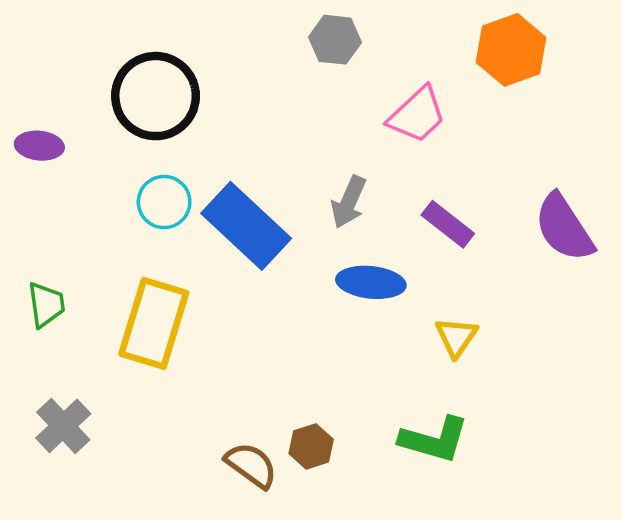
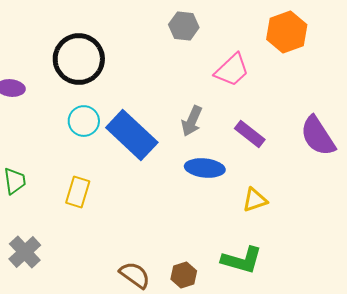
yellow rectangle: (154, 323) -> (78, 192), size x0.6
yellow triangle: (456, 337) -> (255, 200), turned 36
brown hexagon: (311, 446) -> (184, 275), moved

